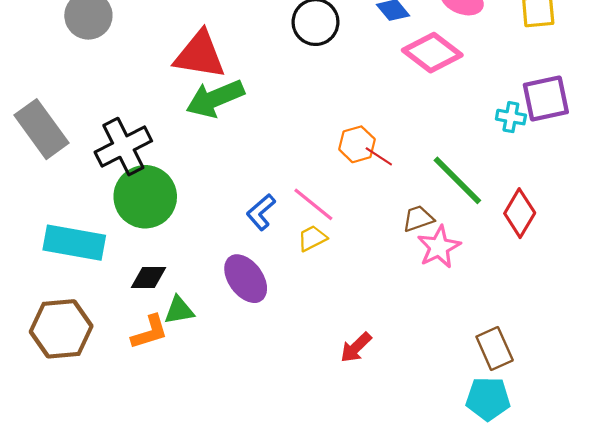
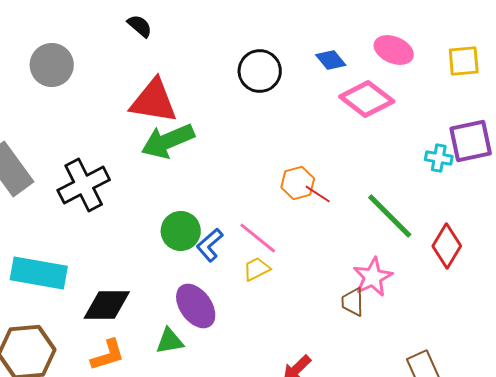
green circle: (145, 197) -> (181, 231), moved, size x0.7
brown trapezoid: (418, 219) -> (353, 302), moved, turned -72
black diamond: (148, 278) -> (107, 305), size x1.4
green triangle: (179, 310) -> (170, 341), moved

